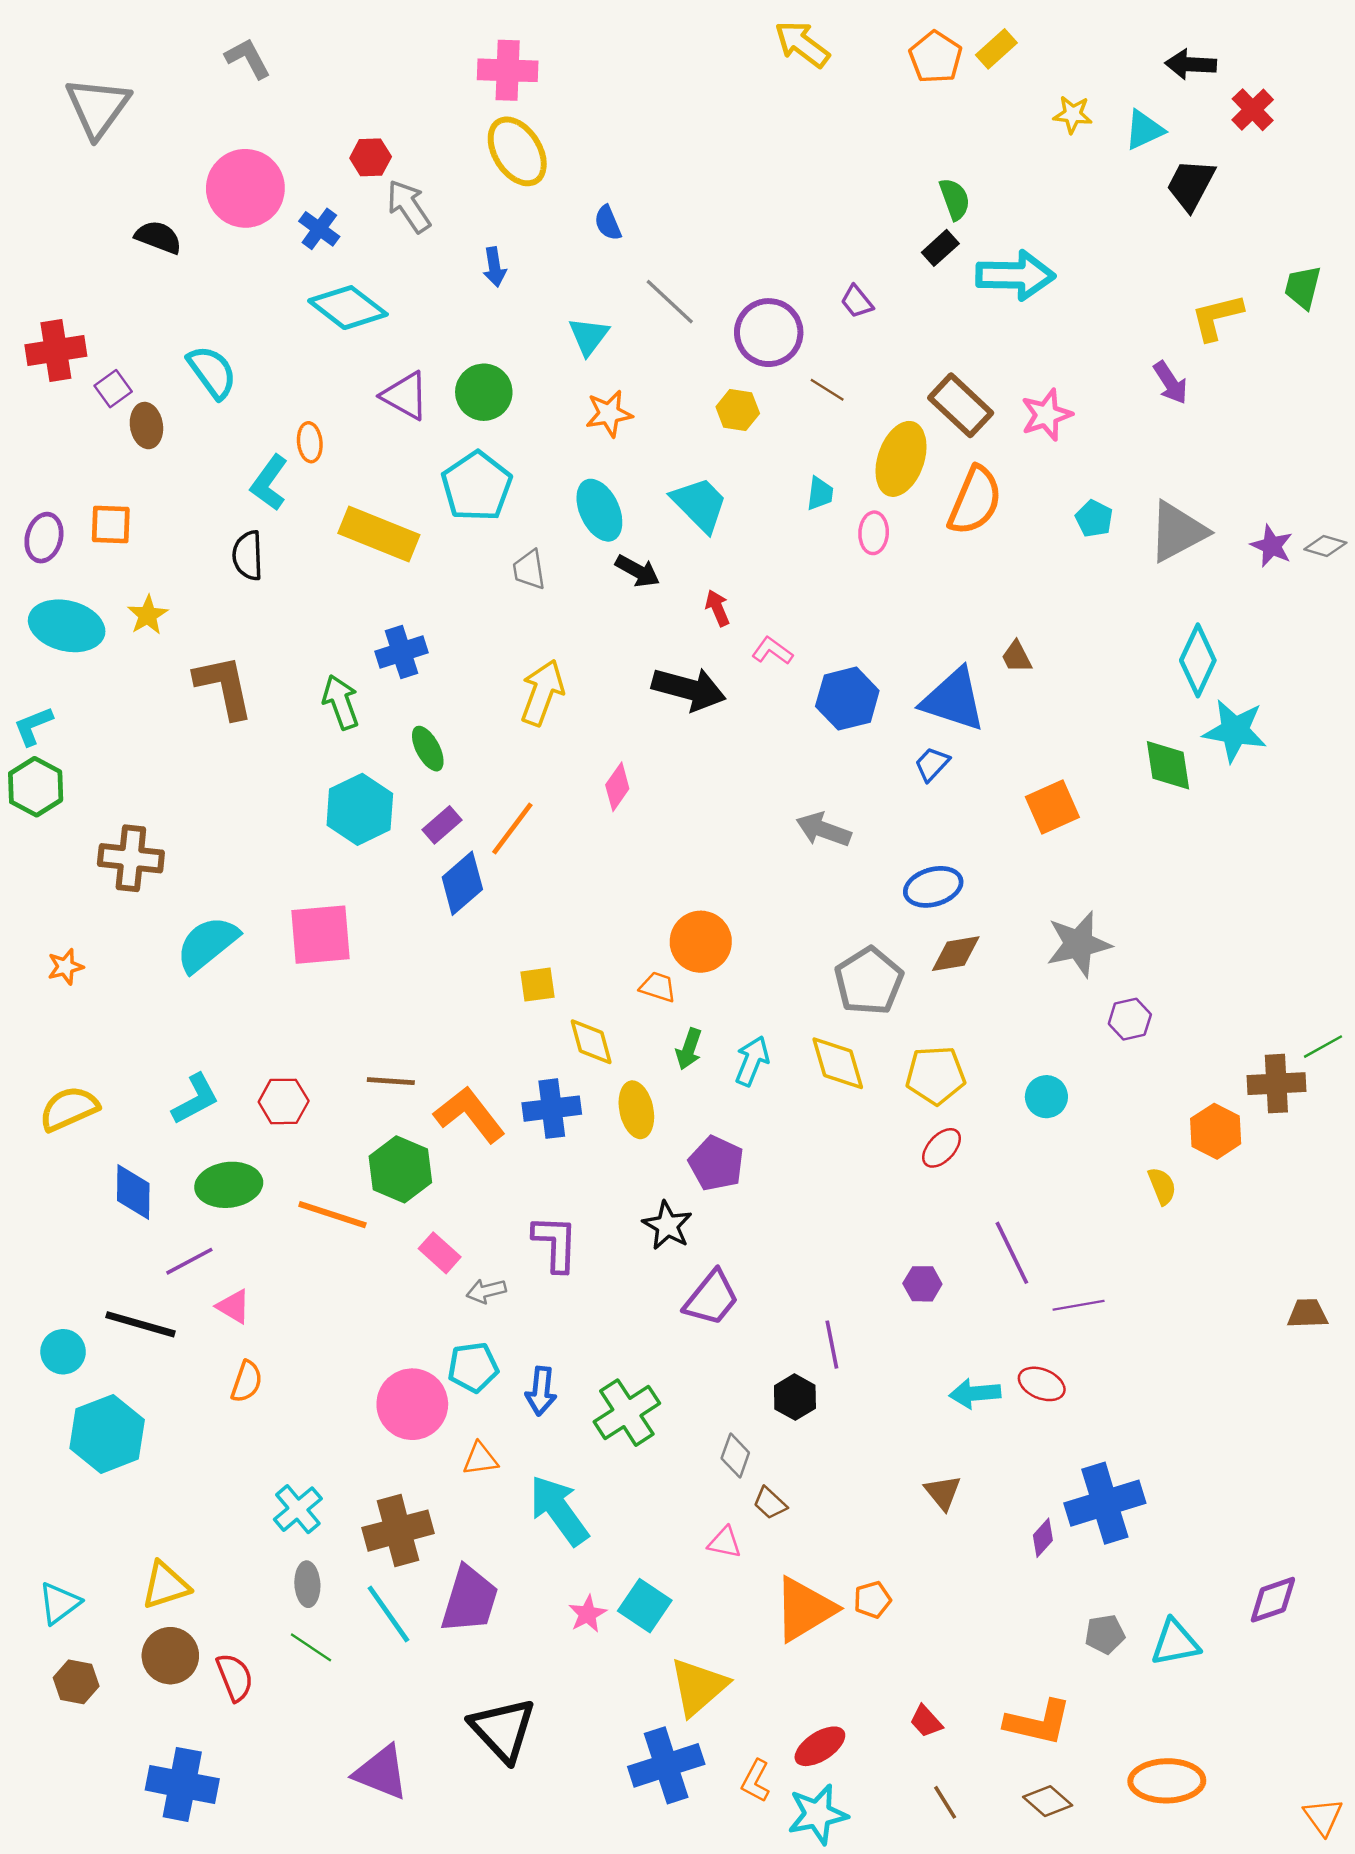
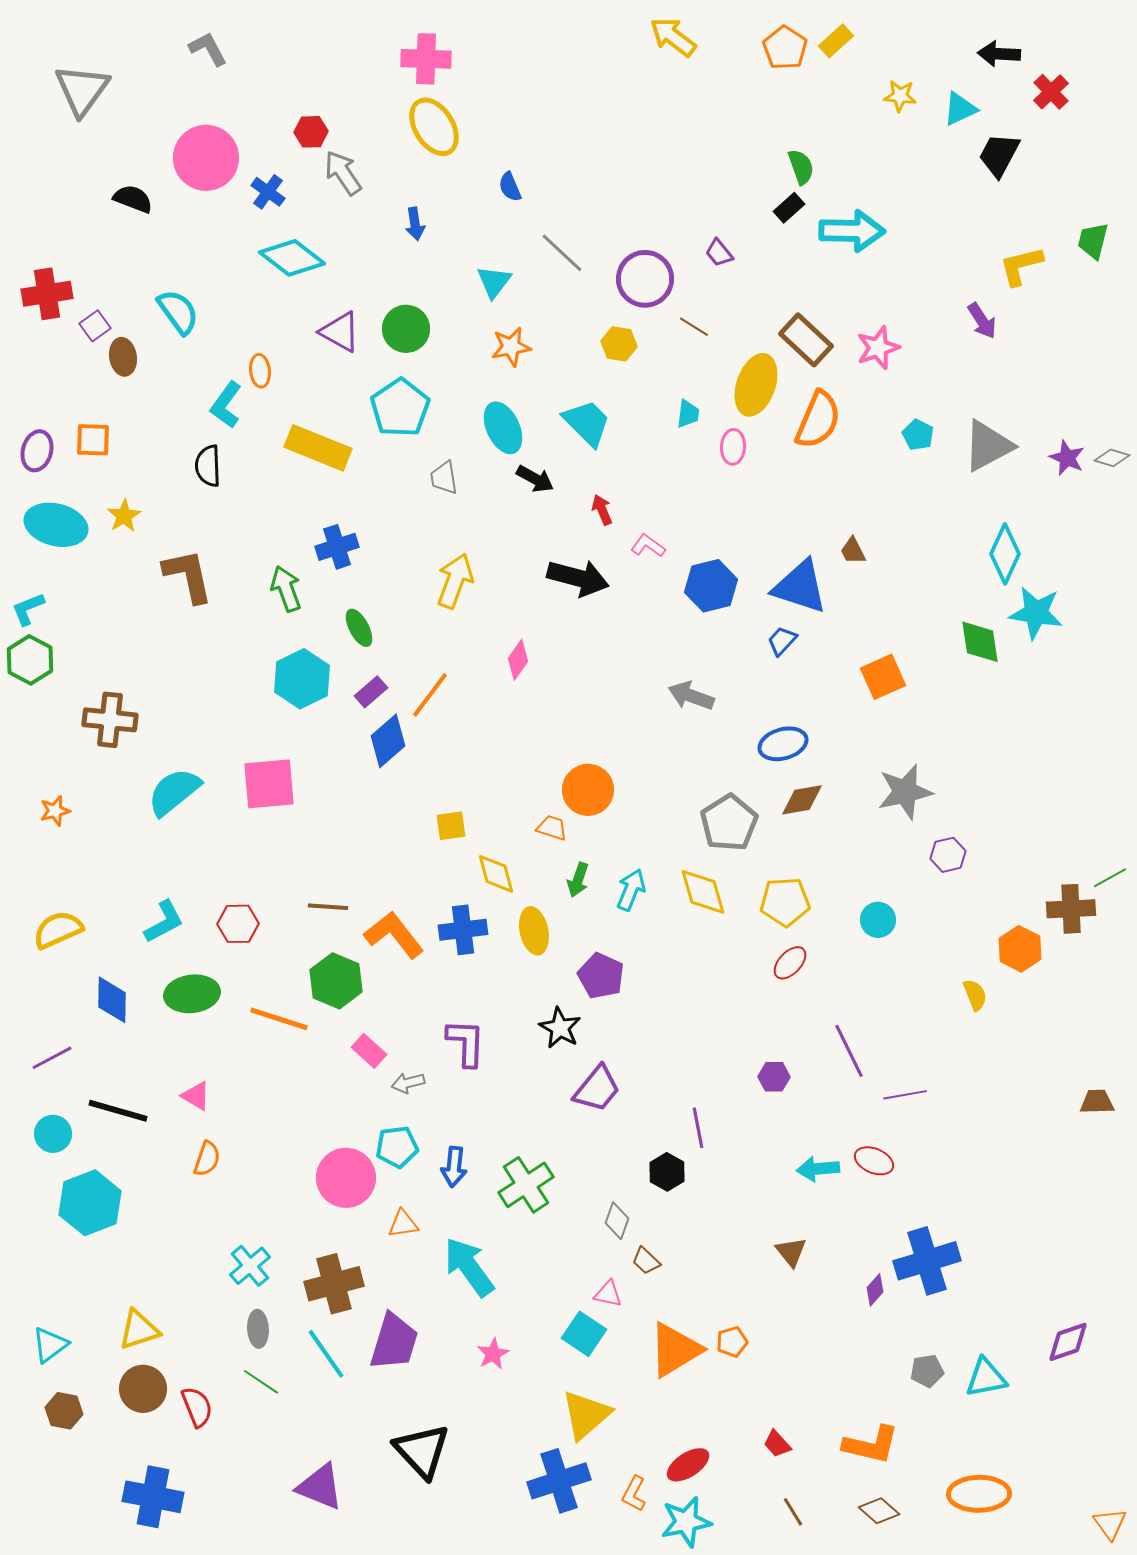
purple line: (189, 1261) -> (52, 1058), moved
cyan square: (645, 1606) -> (584, 1334), moved

